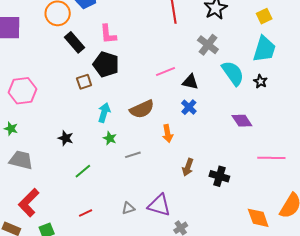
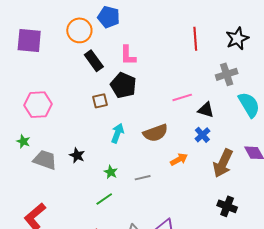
gray cross: (208, 45) -> (227, 74), turned 30
orange arrow: (168, 134) -> (179, 159), turned -114
green star: (110, 138) -> (111, 172), moved
gray trapezoid: (21, 160) -> (45, 160), moved
brown arrow: (188, 167) -> (223, 163), moved, size x1.6
green line: (83, 171) -> (104, 199), moved

